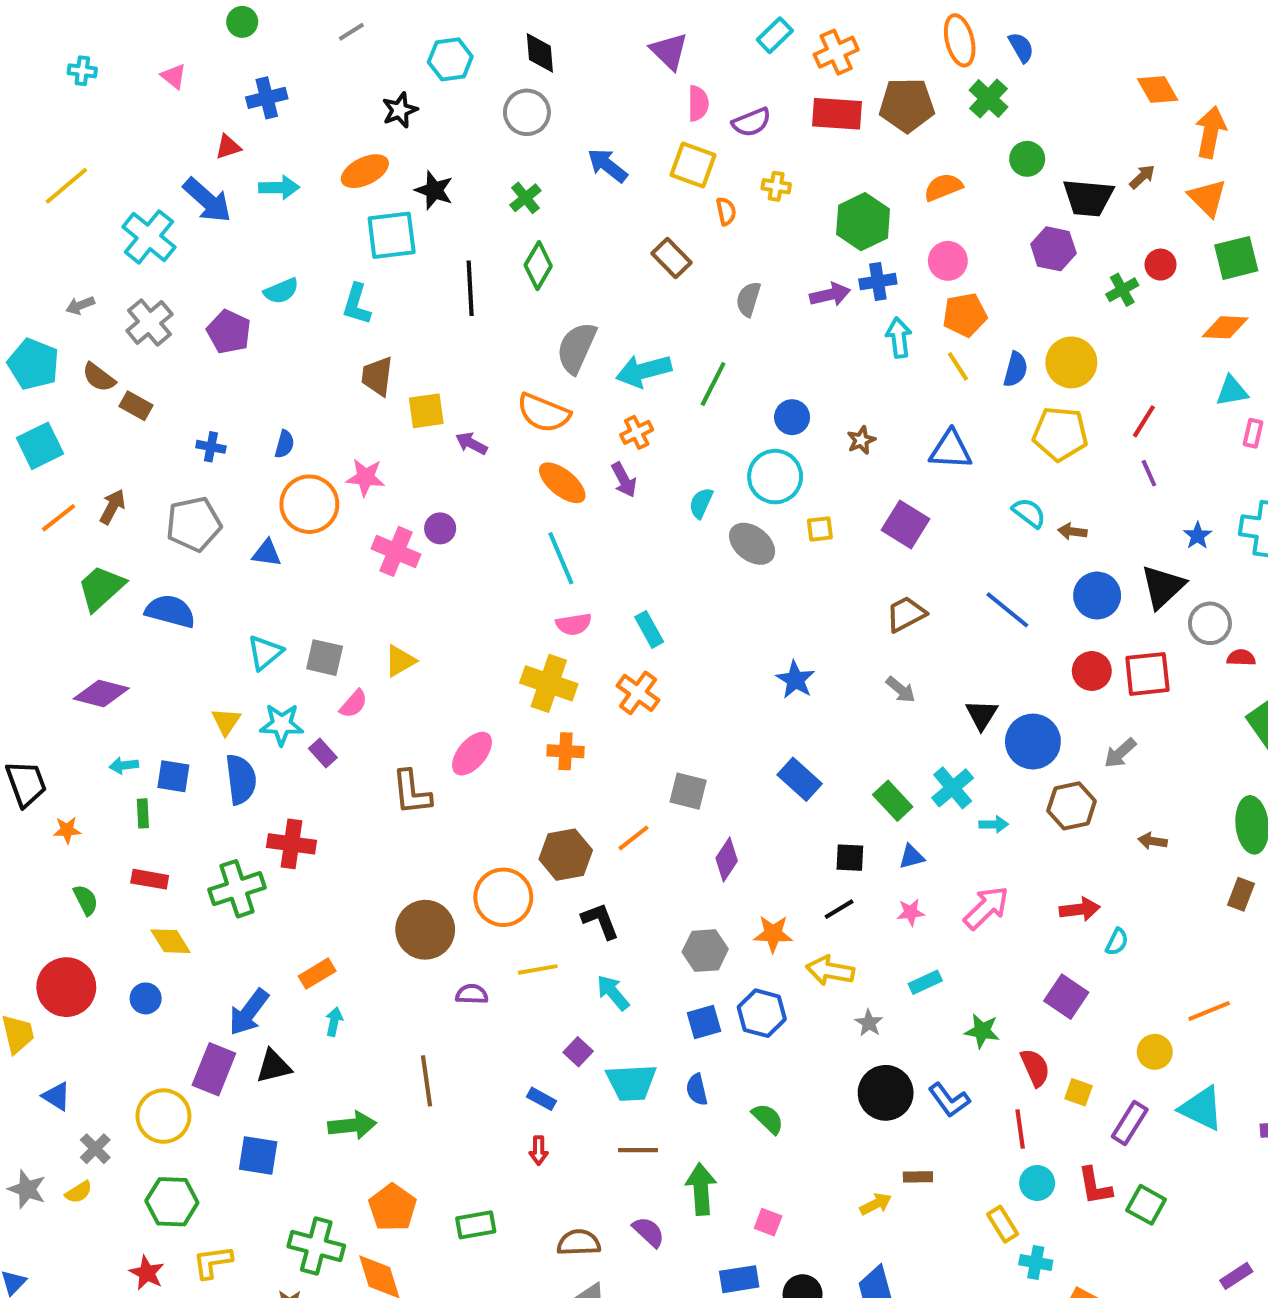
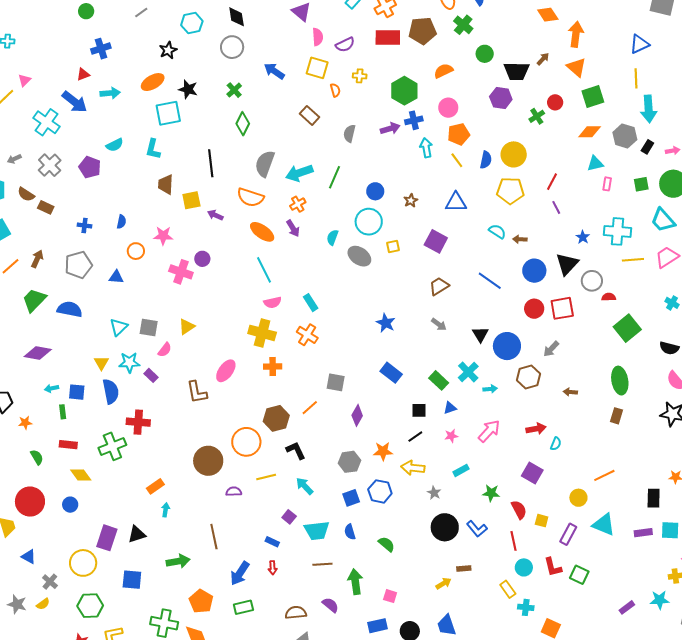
pink triangle: (174, 76) -> (24, 80), moved, turned 40
black line: (470, 288) -> (211, 163), moved
orange circle: (309, 504) -> (136, 251), size x0.6
blue arrow: (249, 1012) -> (240, 573), moved

